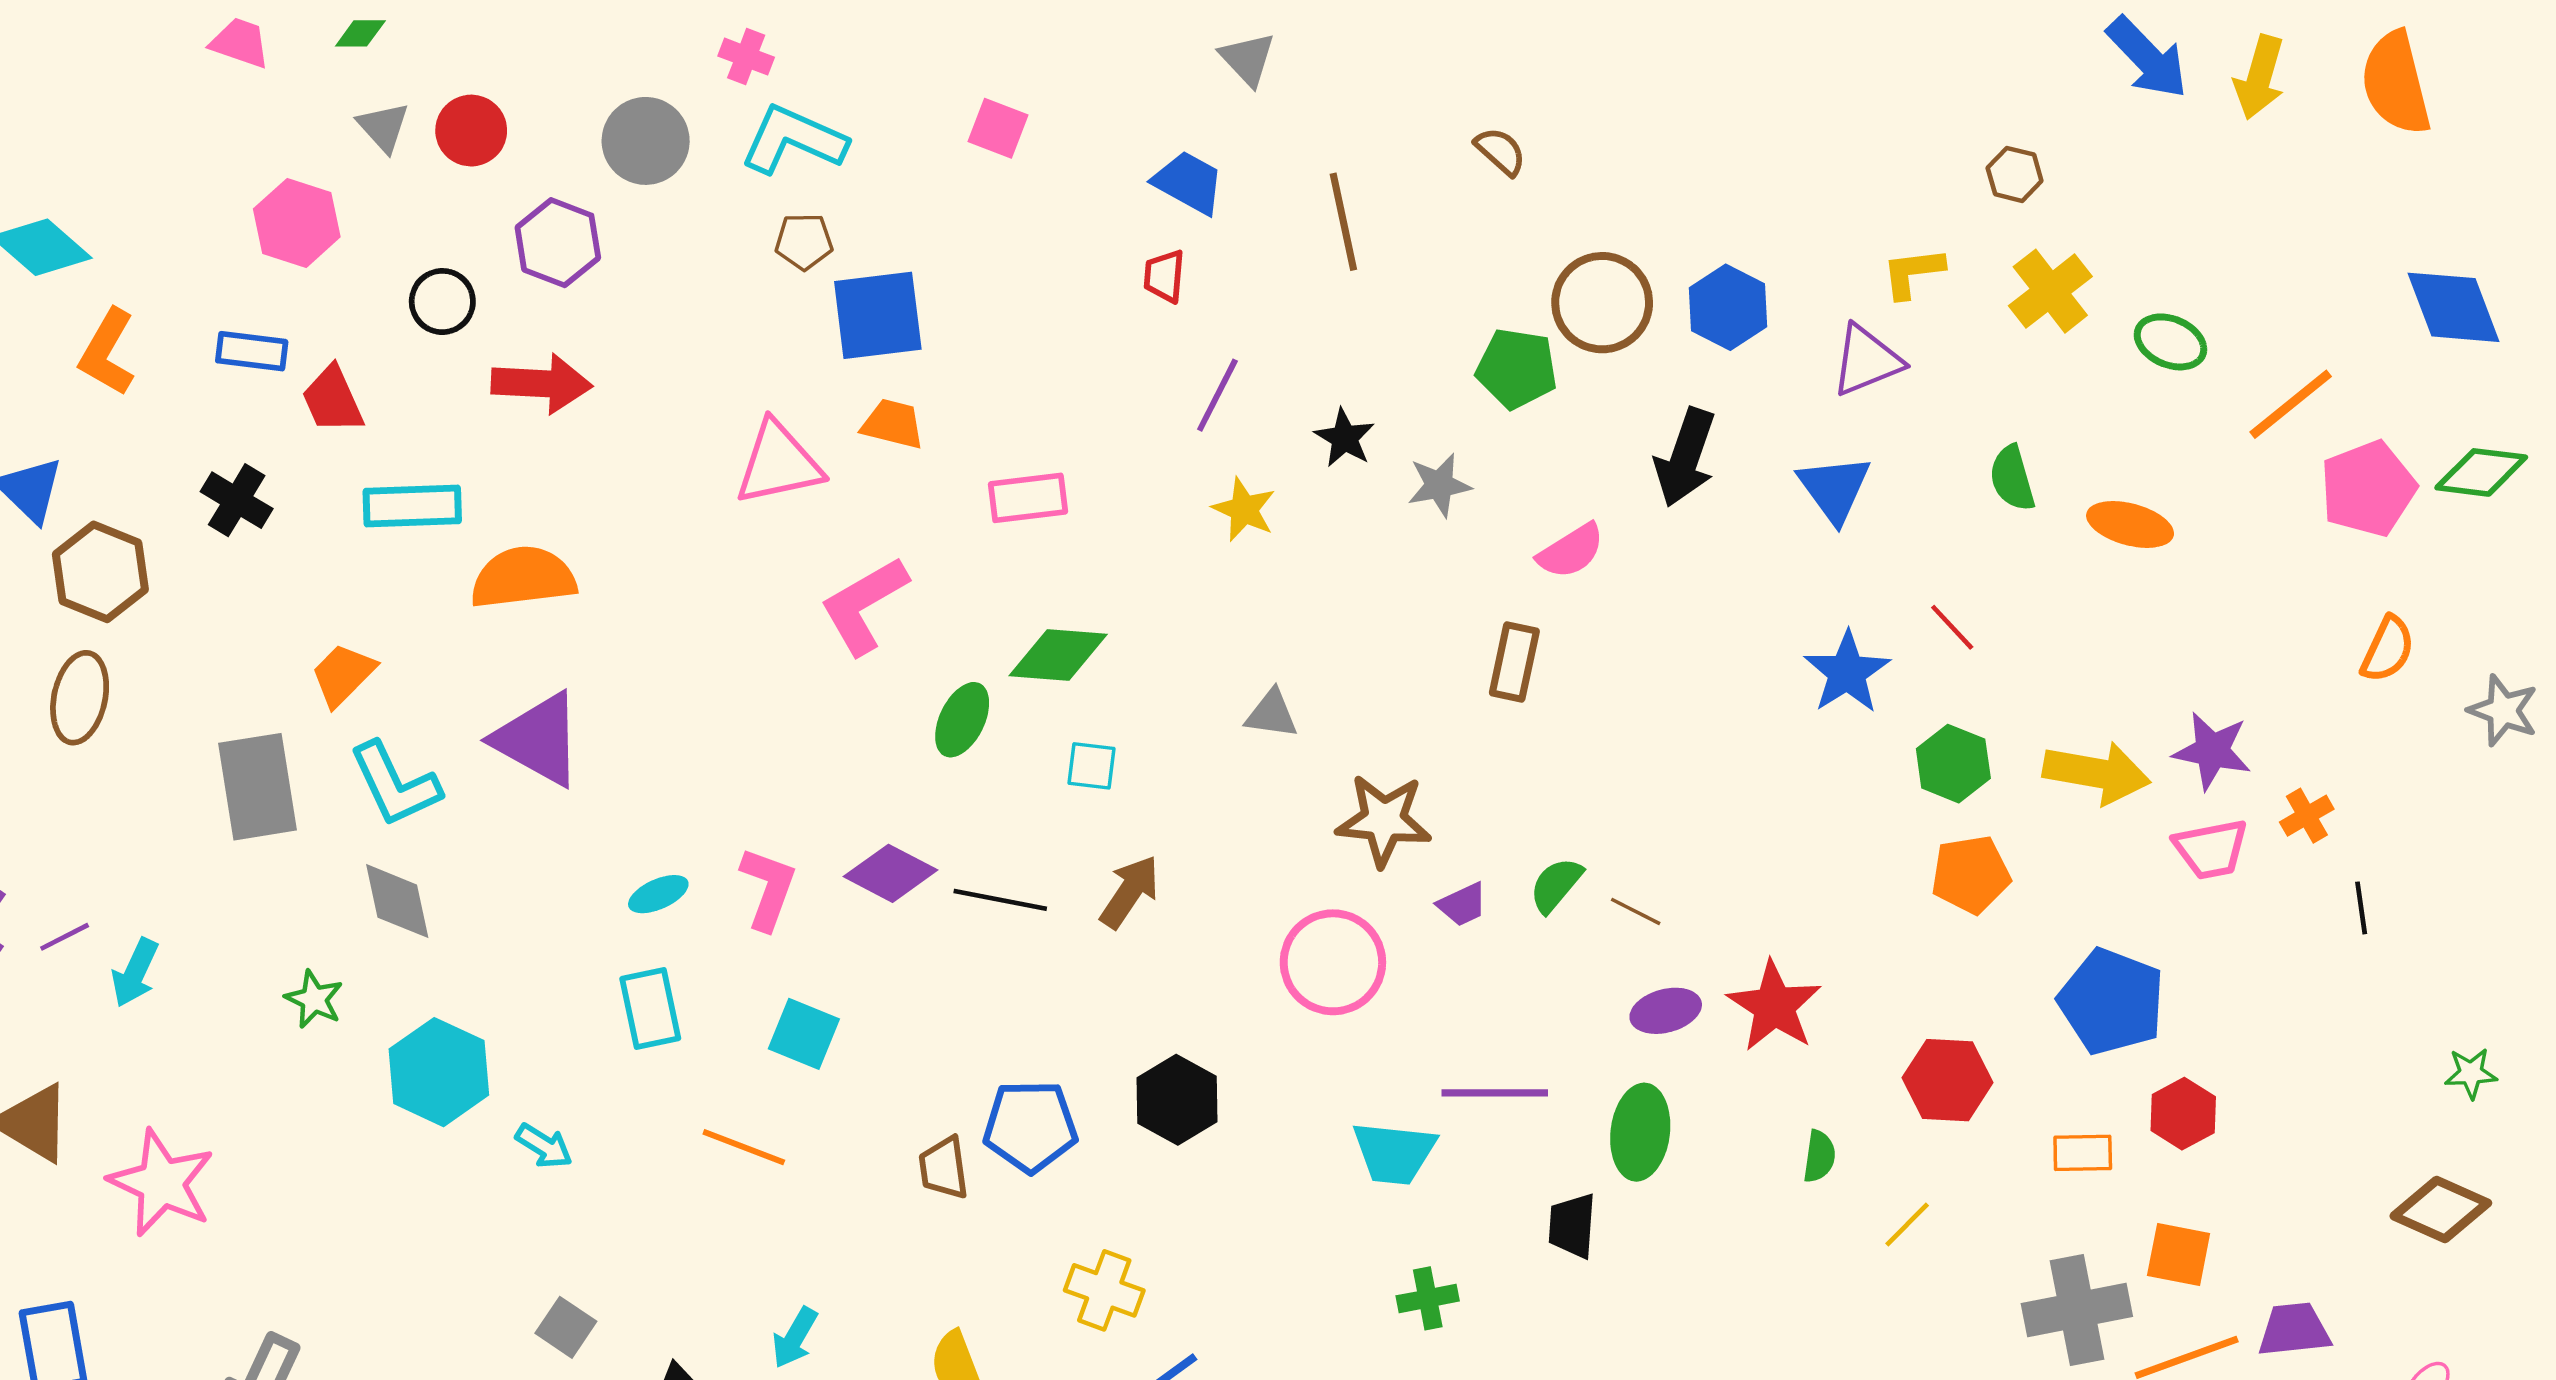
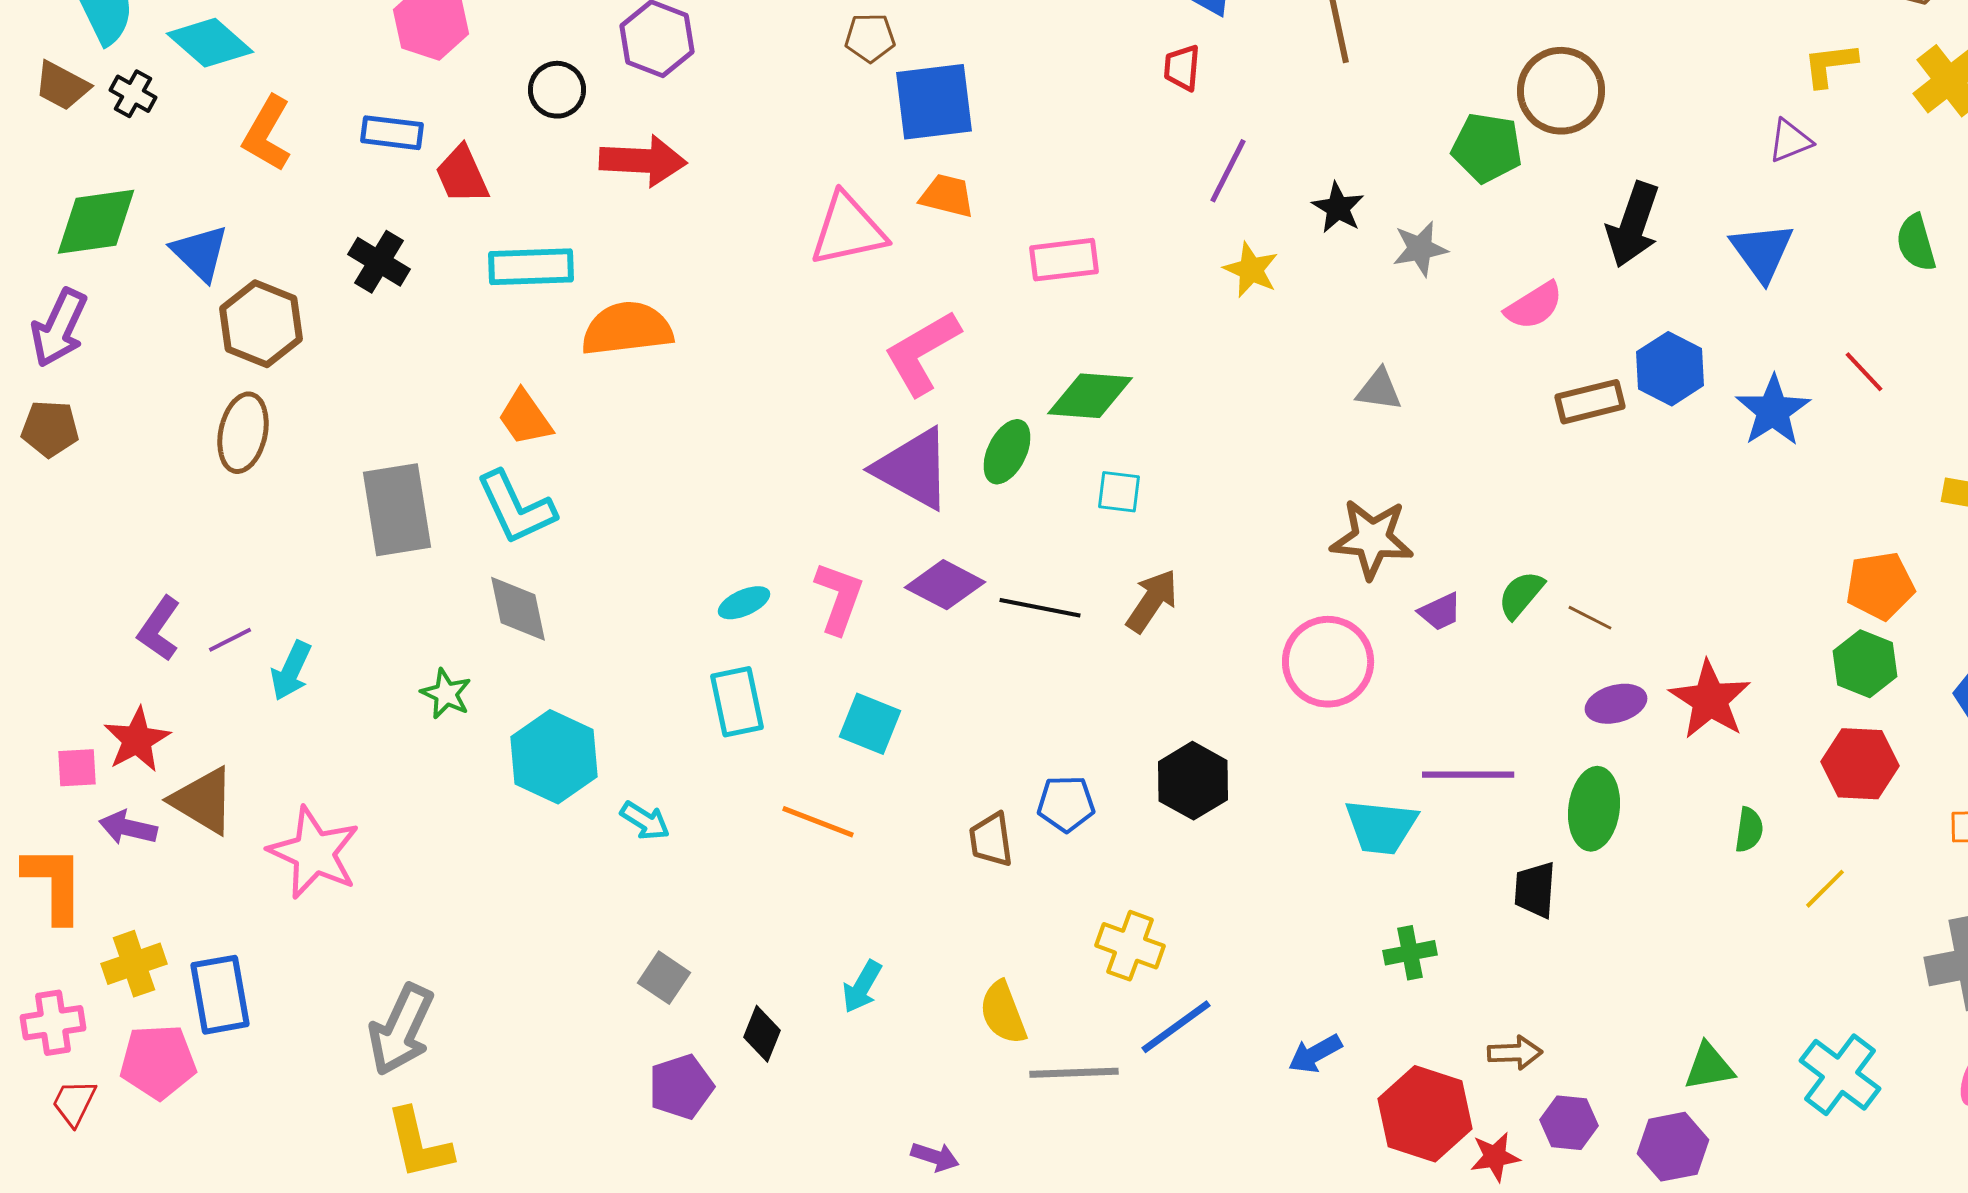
blue hexagon: (1728, 307) -> (1670, 369), moved
purple triangle: (1867, 360) -> (1790, 141), size x0.7
brown rectangle: (1514, 662) -> (1590, 402), moved, turned 64
orange trapezoid: (343, 675) -> (525, 418), moved, turned -80
gray triangle: (1272, 714) -> (1379, 390), moved
purple triangle: (538, 739) -> (913, 469), moved
green hexagon: (1953, 764) -> (1865, 664), moved
blue pentagon: (1030, 1126) -> (1066, 804), size x0.7

